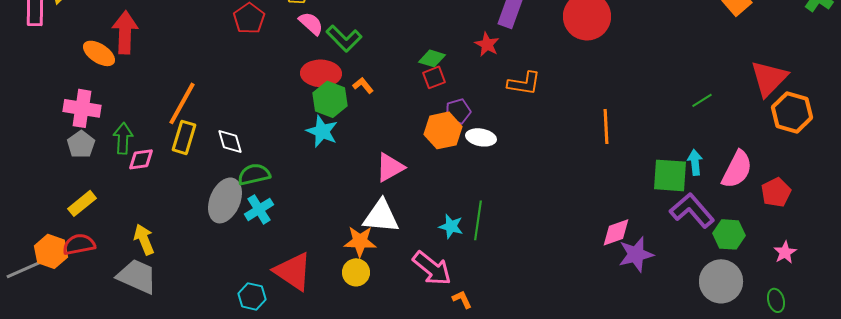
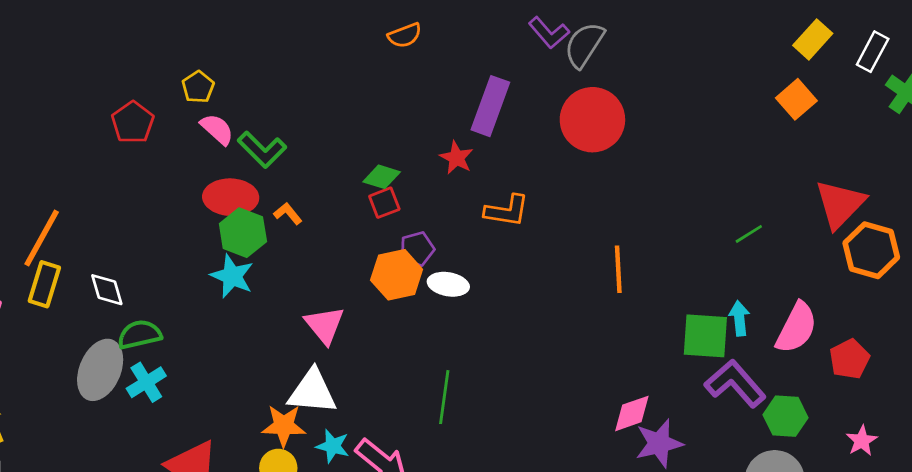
pink triangle: (390, 167) -> (325, 325), turned -40
cyan star: (451, 226) -> (333, 446), moved

